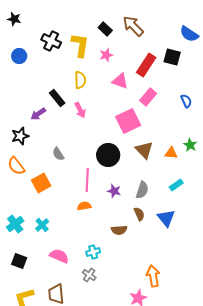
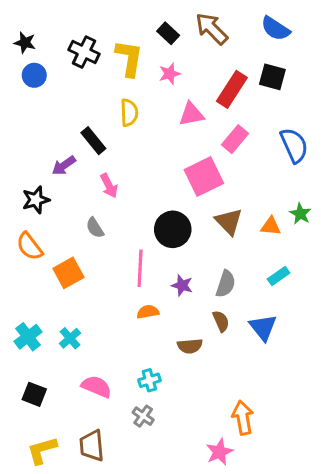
black star: (14, 19) -> (25, 43), moved
blue semicircle: (189, 34) -> (275, 29), moved
pink triangle: (120, 81) -> (191, 114), turned -30
blue semicircle: (186, 101) -> (294, 145), size x1.6
pink arrow: (80, 110) -> (109, 186), moved
orange semicircle: (84, 206) -> (148, 312), moved

